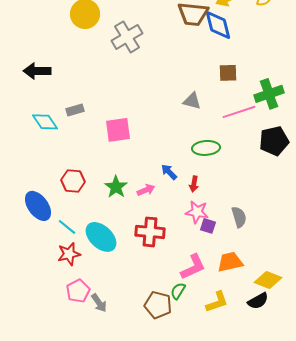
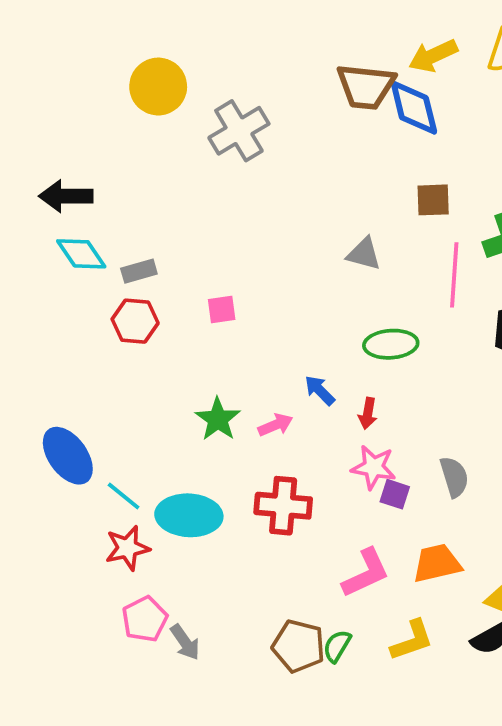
pink line: (239, 112) -> (454, 275), turned -68
cyan diamond: (45, 122) -> (81, 254), moved
pink square: (118, 130) -> (222, 310), size x0.6
red hexagon: (73, 181) -> (135, 321), moved
cyan ellipse: (101, 237) -> (189, 515), turned -40
green semicircle: (178, 291) -> (337, 646), moved

